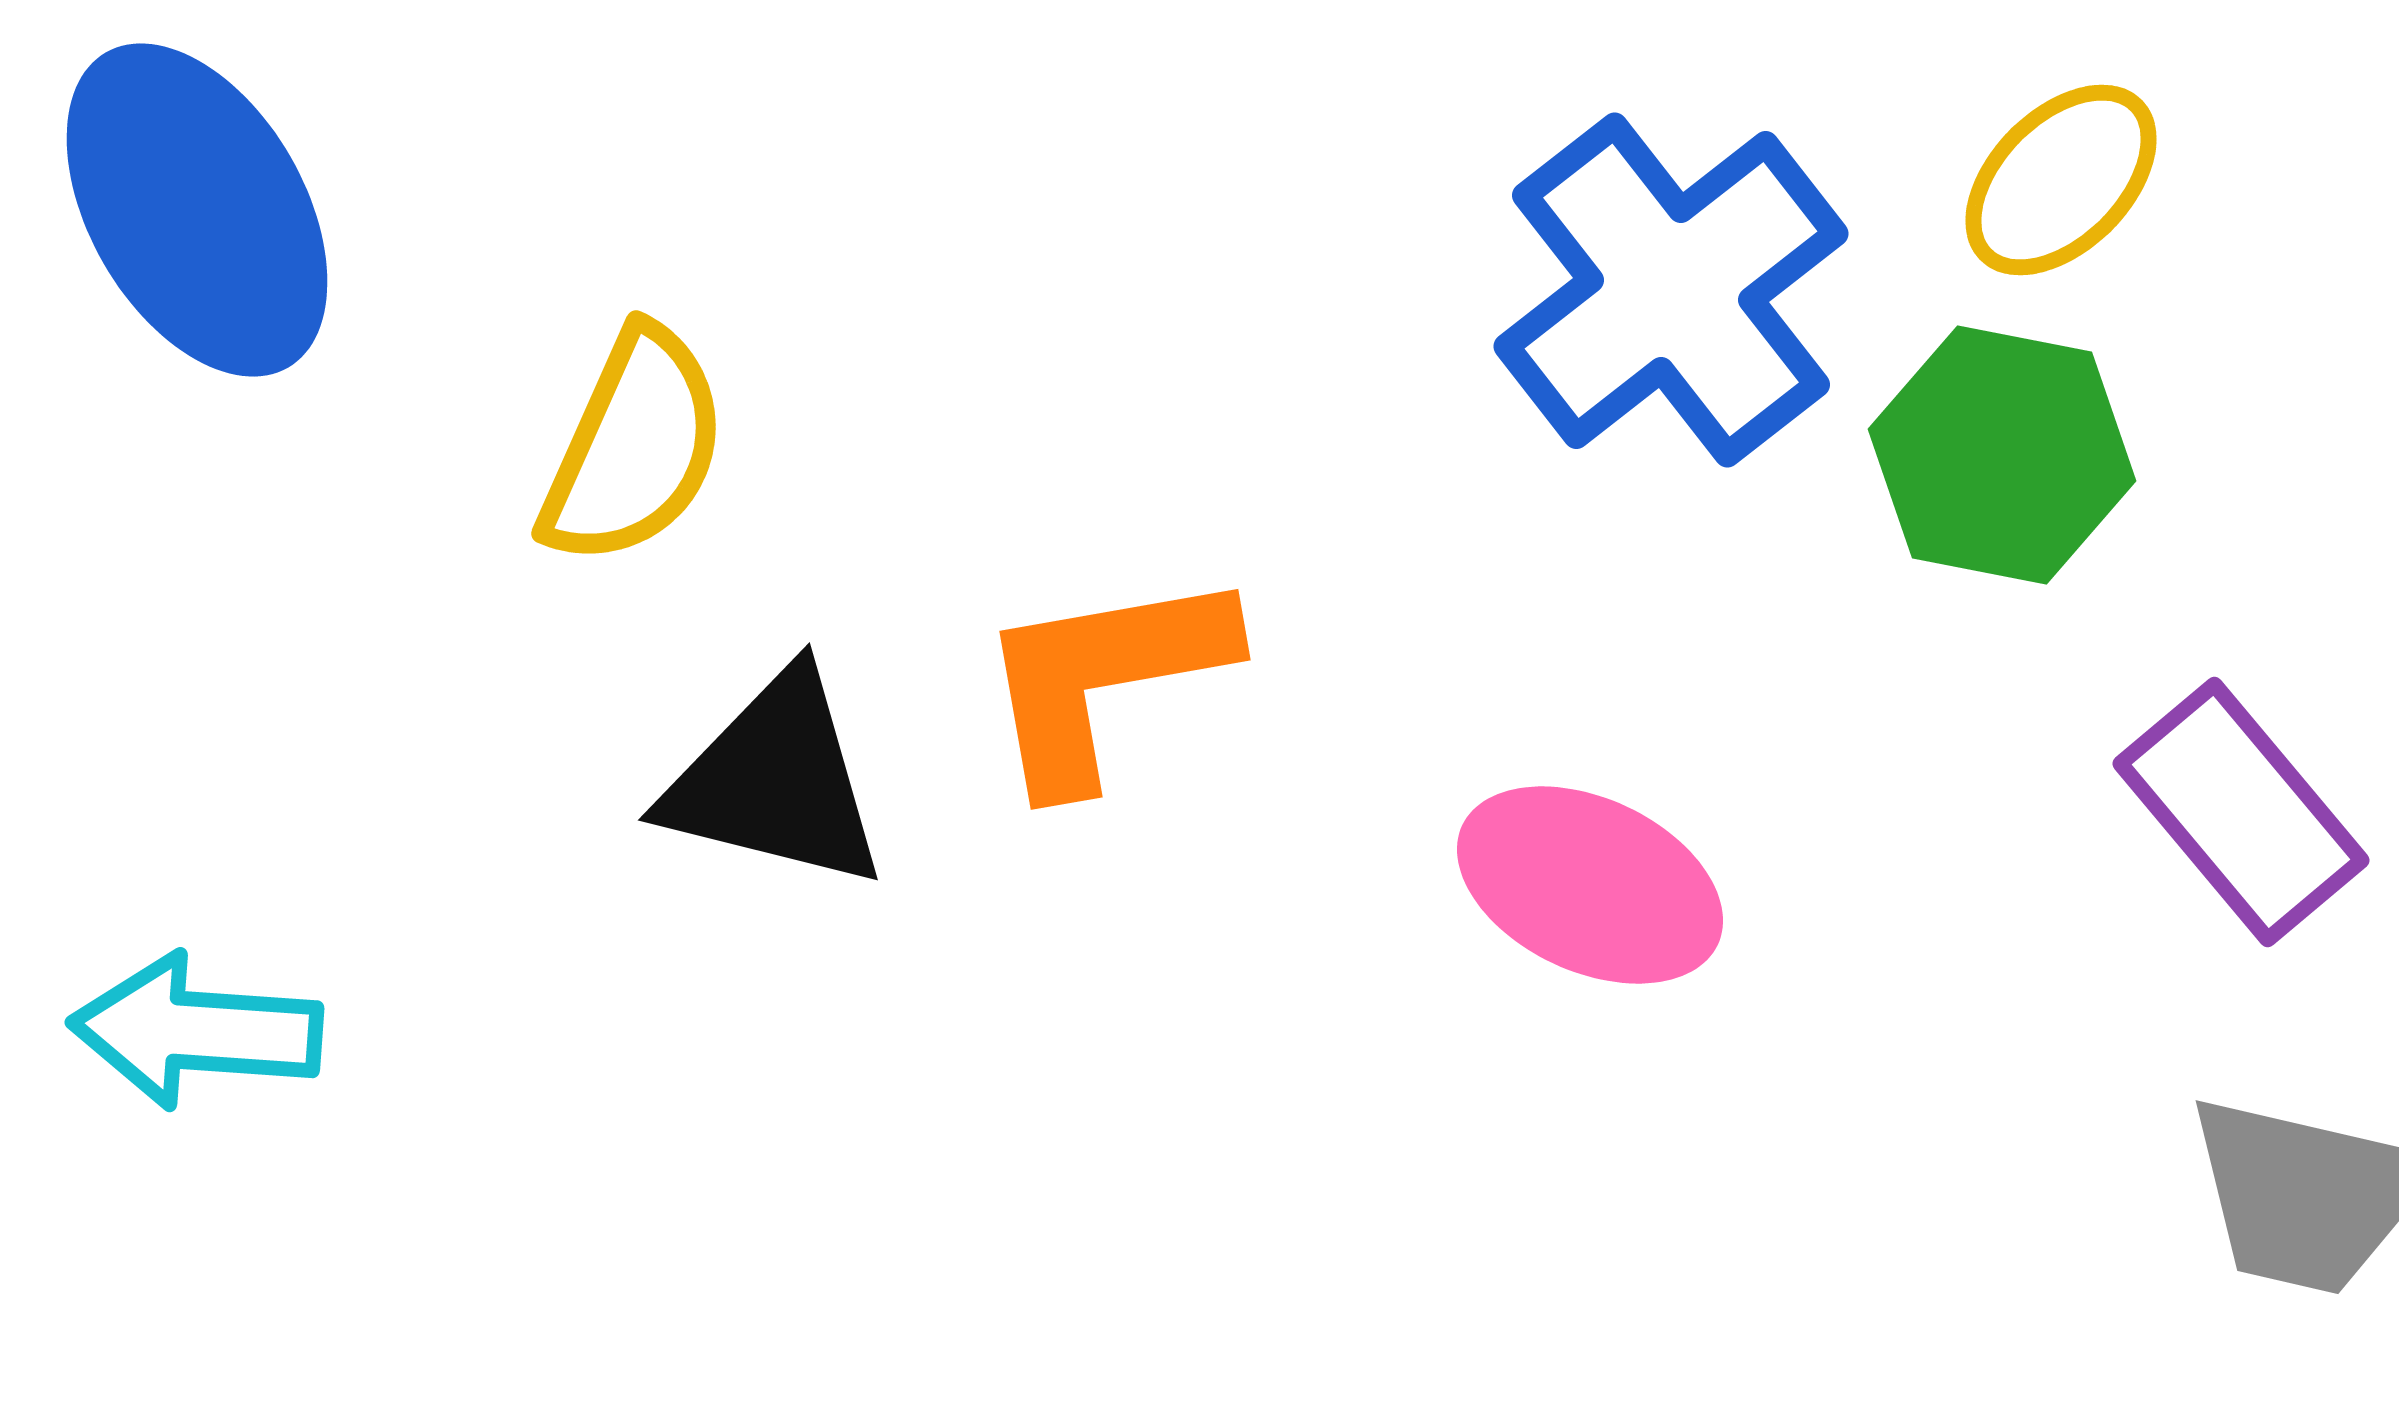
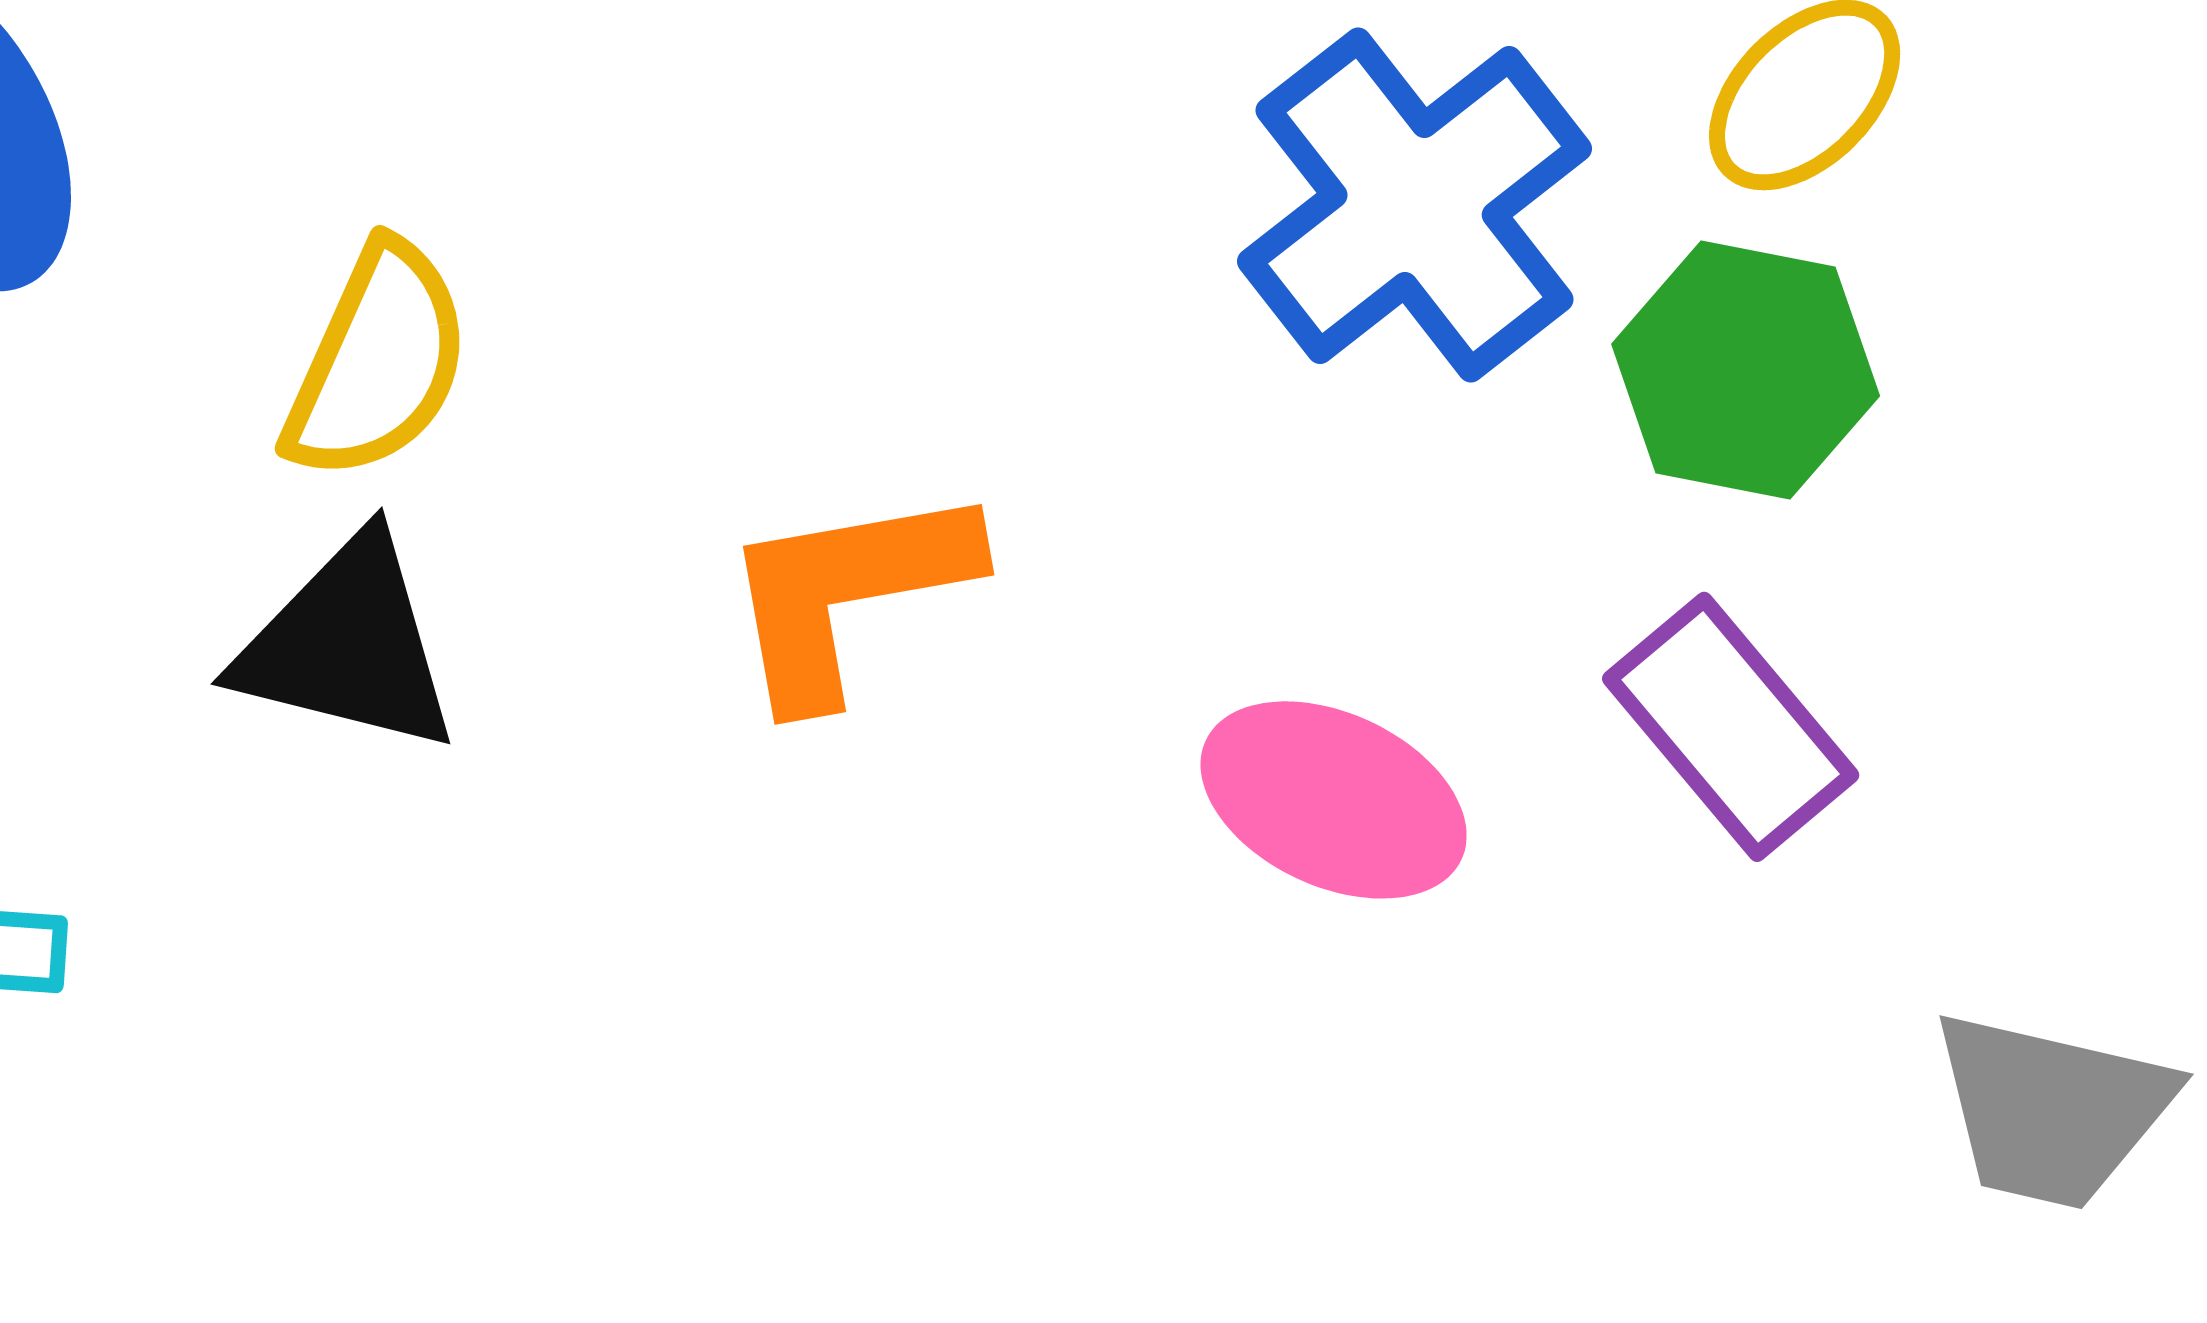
black triangle: (775, 781) -> (348, 645), moved
purple rectangle: (2241, 812) -> (1731, 727), moved

